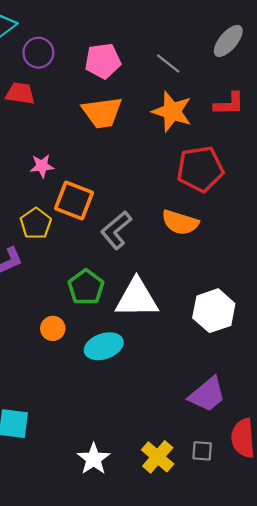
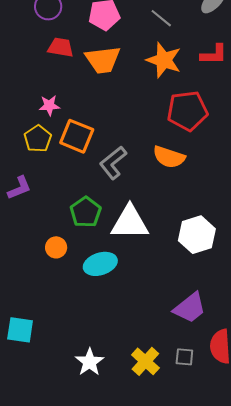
red trapezoid: (20, 93) -> (61, 47), moved
yellow pentagon: (36, 223) -> (38, 139), moved

